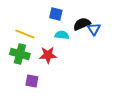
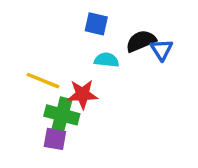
yellow line: (25, 34) -> (43, 81), moved
green cross: (20, 54) -> (62, 115), moved

